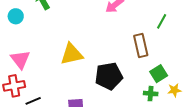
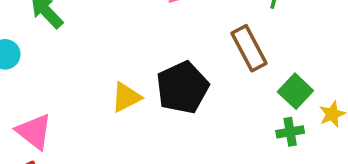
yellow triangle: (72, 54) -> (126, 97), size x0.7
black pentagon: (109, 76) -> (182, 88), moved

